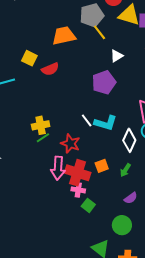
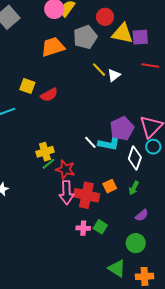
yellow line: (100, 32) -> (99, 70), moved
orange trapezoid: (64, 36) -> (53, 47), moved
purple pentagon: (104, 82) -> (122, 129), moved
red star: (70, 143) -> (65, 169), moved
pink cross: (78, 190) -> (83, 228), moved

